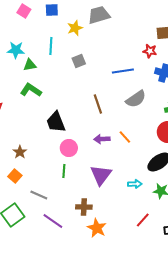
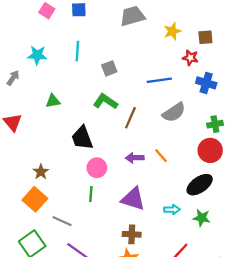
yellow star: (75, 28) -> (172, 31), moved
green triangle: (30, 65) -> (53, 101), moved
green L-shape: (31, 90) -> (105, 102), moved
brown line: (98, 104) -> (130, 118), turned 42
purple triangle: (101, 175) -> (133, 199), turned -50
orange square: (15, 176) -> (35, 199), size x1.5
brown cross: (84, 207) -> (132, 234), moved

